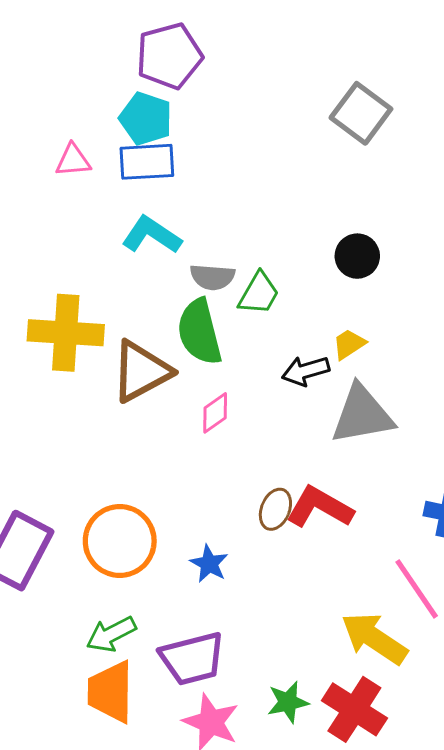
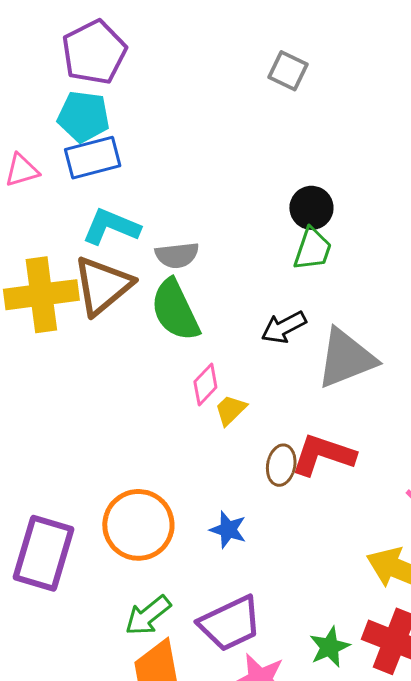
gray square: (361, 113) -> (288, 71), size x0.7
green trapezoid: (259, 294) -> (313, 249), moved
yellow cross: (66, 333) -> (41, 295), moved
yellow trapezoid: (349, 344) -> (230, 410), moved
brown triangle: (141, 371) -> (103, 286), moved

